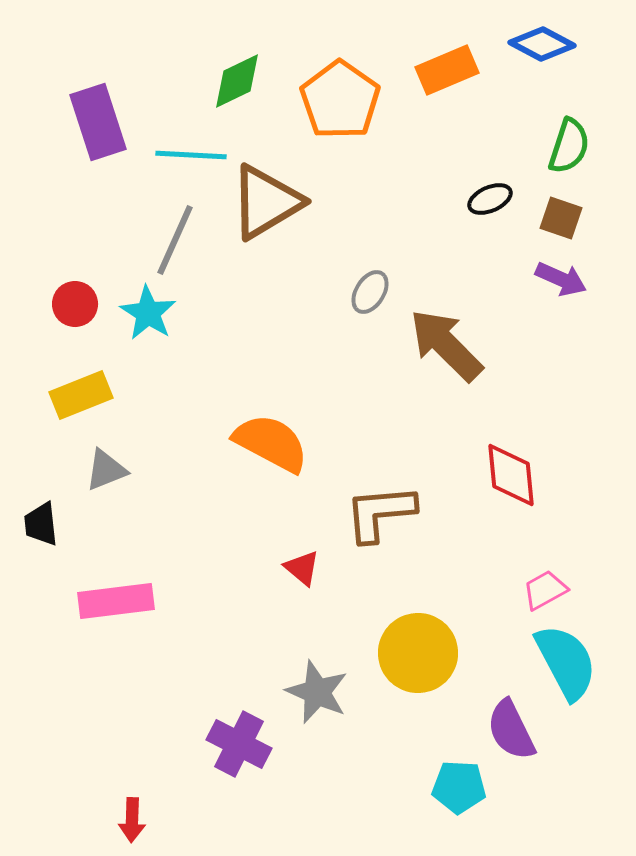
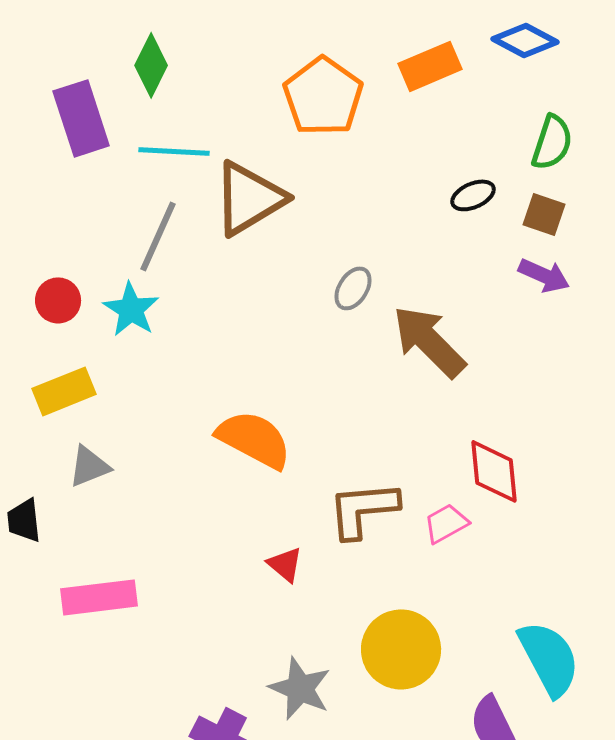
green diamond: (237, 81) -> (151, 65), moved, turned -38
pink trapezoid: (545, 590) -> (446, 523), moved

